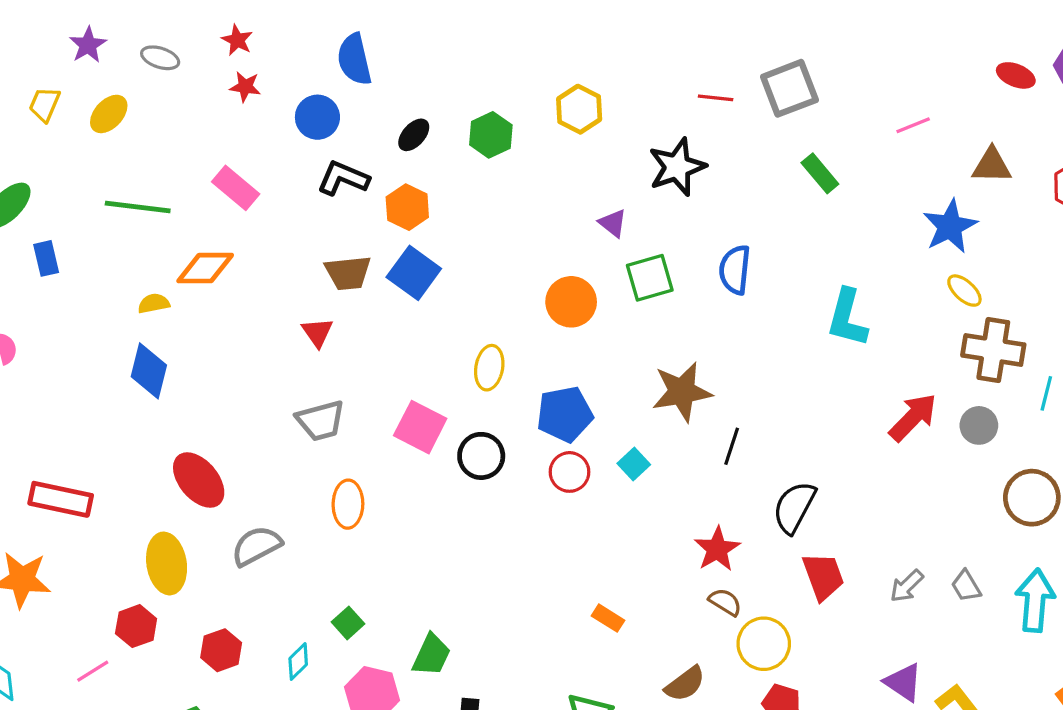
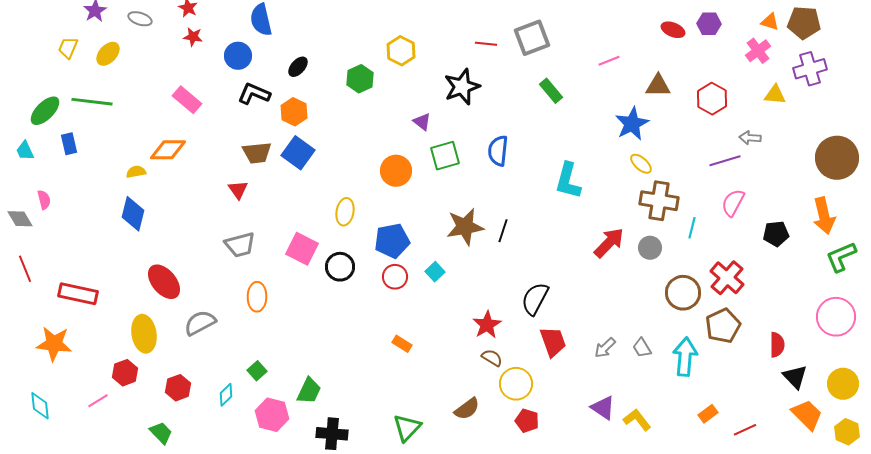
green hexagon: (491, 135) -> (360, 79), moved
green line: (138, 207) -> (92, 102), moved
black line: (732, 446) -> (503, 231), moved
orange rectangle: (608, 618) -> (402, 344), moved

